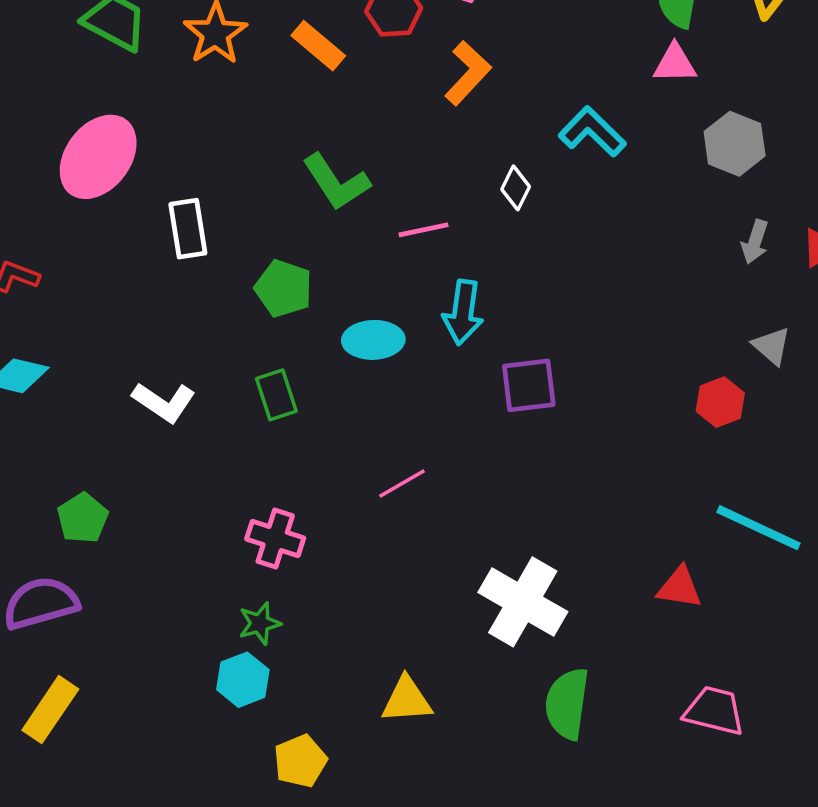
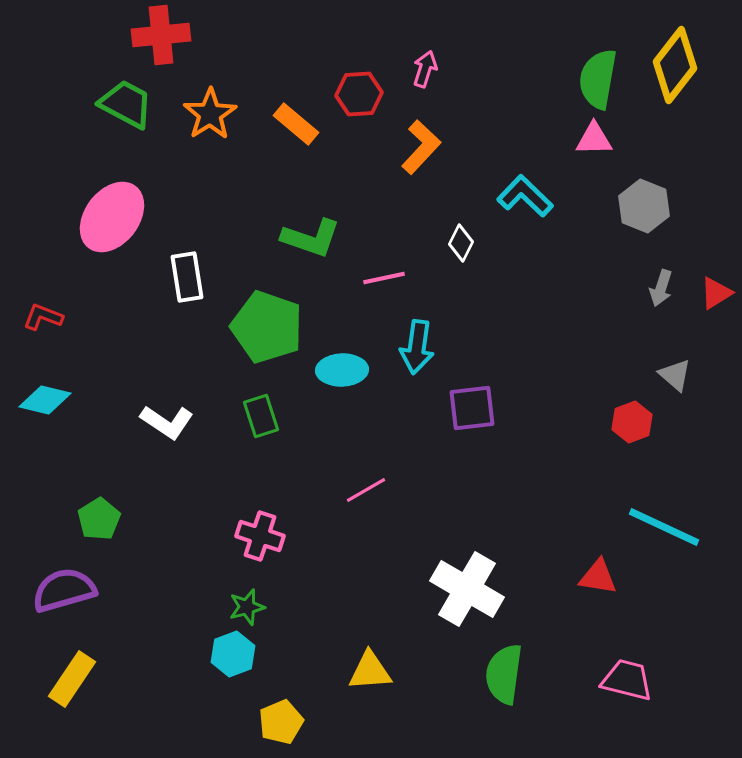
green L-shape: (336, 182) -> (311, 238), turned -38
green pentagon: (284, 288) -> (267, 327), size x1.5

